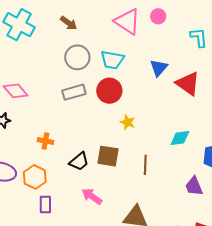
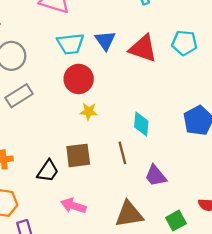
cyan trapezoid: (112, 60) -> (71, 44), moved
red circle: (109, 91) -> (79, 79), moved
cyan diamond: (180, 138) -> (141, 124), moved, turned -60
purple trapezoid: (194, 186) -> (156, 176), moved

